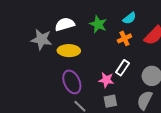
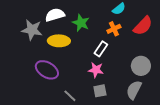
green star: (98, 24) -> (81, 23), moved
white rectangle: (122, 68) -> (101, 49), moved
purple ellipse: (72, 82) -> (47, 70), moved, turned -35

